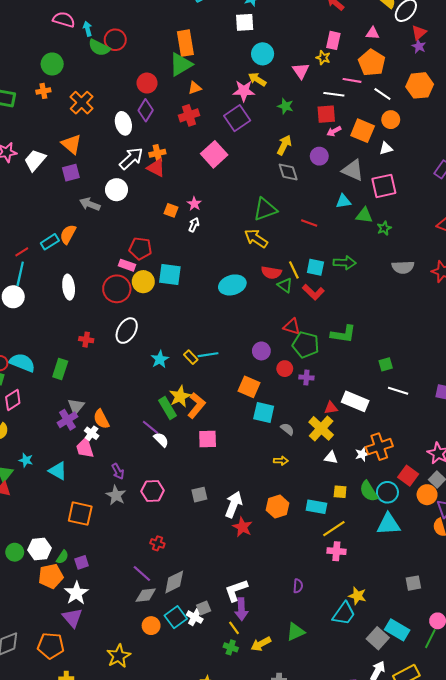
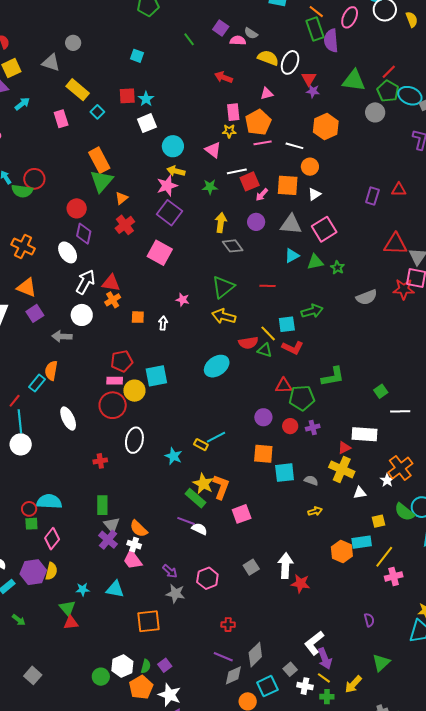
orange pentagon: (372, 63) -> (258, 122), moved, turned 30
white line: (334, 94) -> (237, 171), moved
orange cross: (157, 153) -> (113, 300), moved
pink star: (194, 204) -> (183, 300), moved
green rectangle: (60, 369) -> (102, 505), moved
orange hexagon: (277, 507) -> (342, 551), moved
cyan square: (176, 617) -> (267, 686), turned 30
white cross: (195, 617) -> (305, 686), moved

